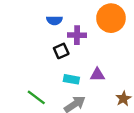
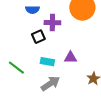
green line: (36, 97) -> (16, 68), moved

